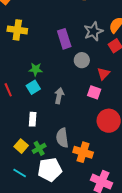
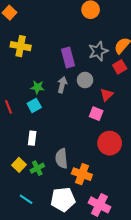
gray arrow: (59, 96) -> (62, 85), moved
white pentagon: (50, 170) -> (63, 200), moved
cyan line: (20, 173) -> (26, 199), moved

